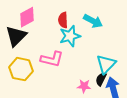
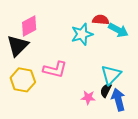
red semicircle: (63, 20) -> (101, 20), moved, turned 98
cyan arrow: (93, 21) -> (118, 30), moved
cyan star: (70, 36) -> (82, 34), moved

